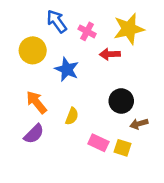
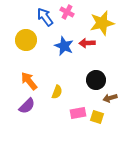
pink cross: (87, 31) -> (67, 12), moved
blue star: (67, 69) -> (64, 46), moved
pink rectangle: (98, 143) -> (78, 113), turned -35

